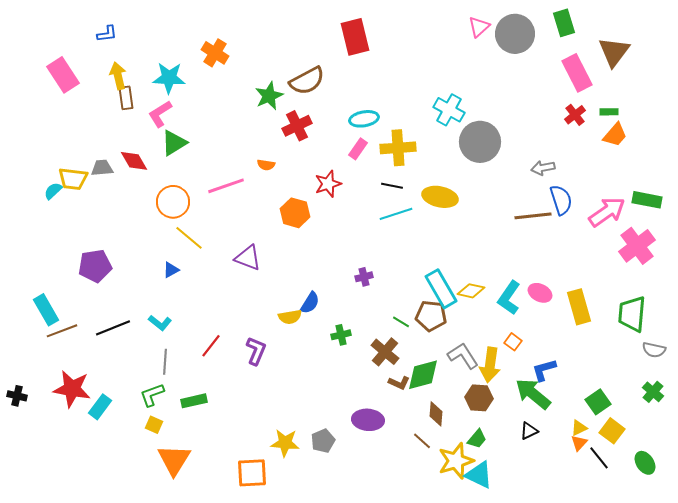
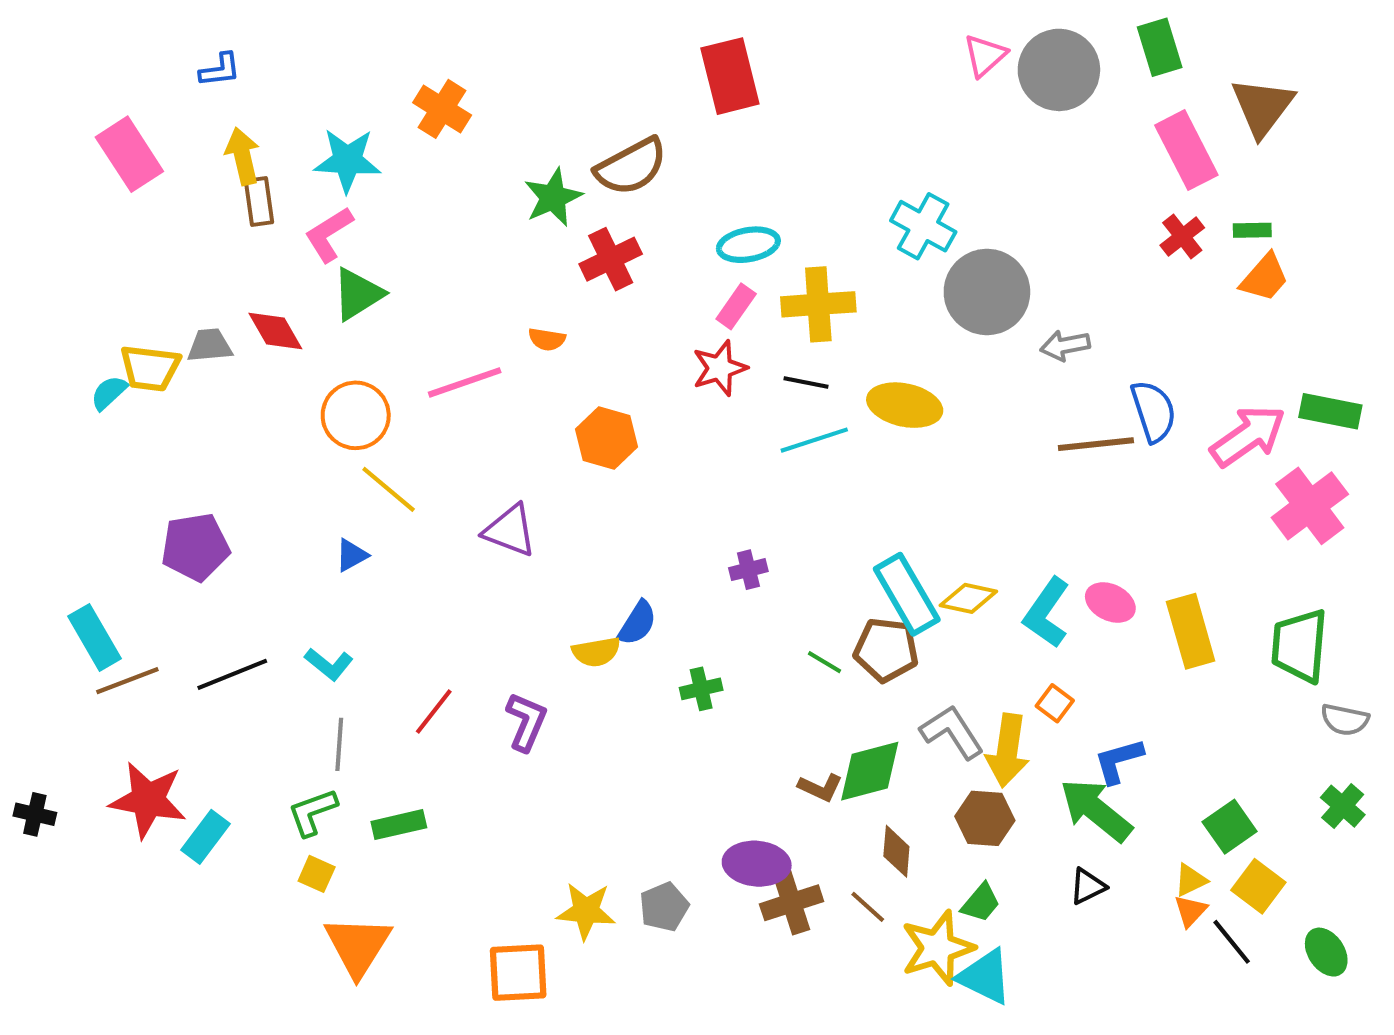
gray arrow: (543, 168) -> (1065, 345), moved
red star: (328, 184) -> (720, 368), moved
brown cross: (385, 352) -> (792, 903), moved, turned 32

